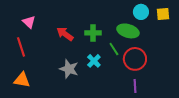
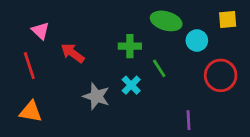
cyan circle: (141, 12) -> (197, 40), moved
green ellipse: (128, 31) -> (166, 21), moved
red arrow: (65, 34) -> (73, 53), moved
red circle: (135, 59) -> (221, 75), moved

